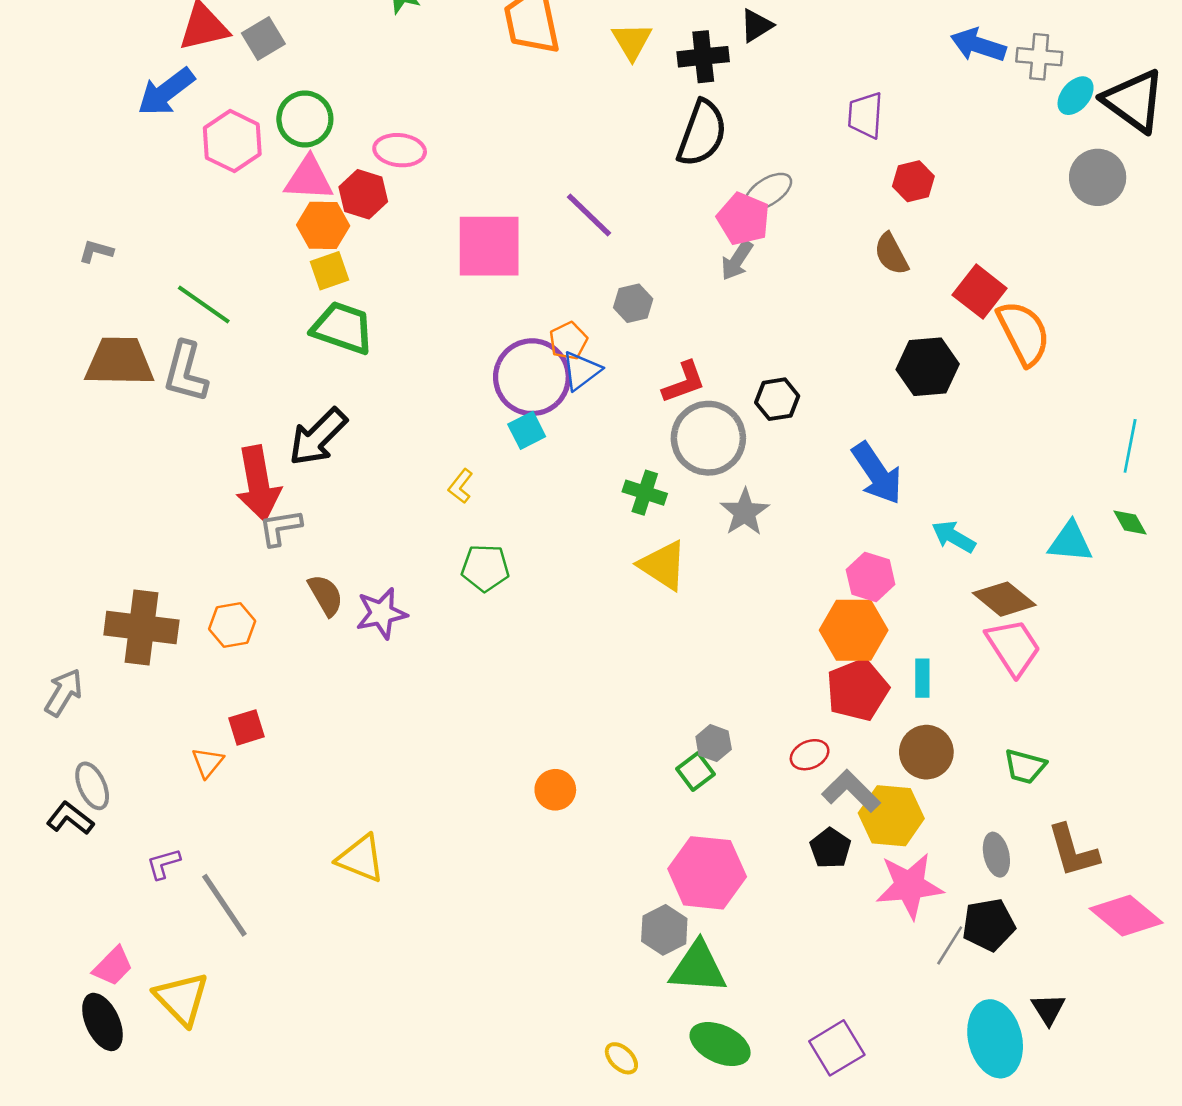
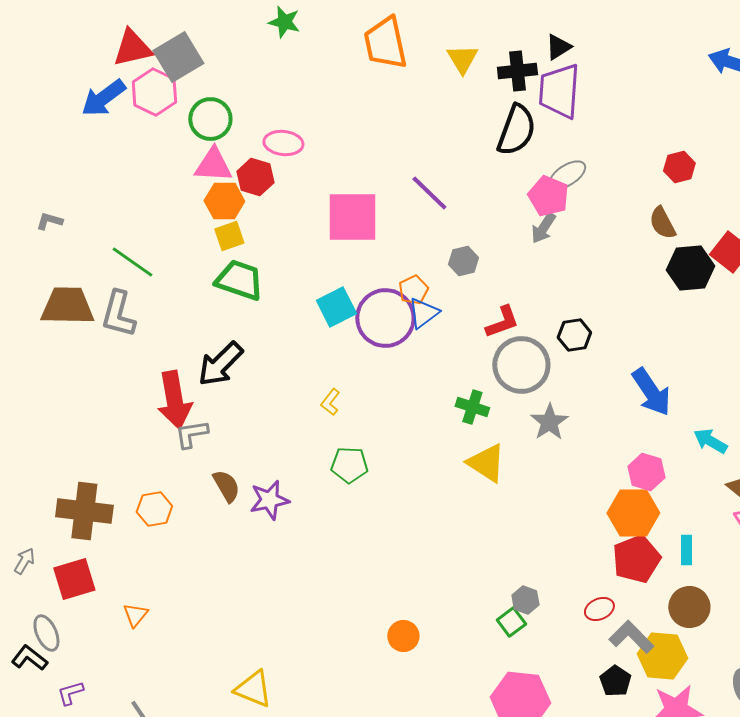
gray square: (263, 39) -> (178, 57), size x1.5
purple trapezoid: (865, 115) -> (559, 91), moved, size x1.5
pink hexagon: (232, 141) -> (154, 92), moved
black hexagon: (928, 367) -> (690, 268), moved
cyan square: (527, 430) -> (336, 307), moved, size x1.4
gray arrow: (64, 692) -> (24, 561), size x0.7
red square: (247, 727) -> (74, 579), moved, size x1.5
purple L-shape: (163, 864) -> (70, 693), moved

